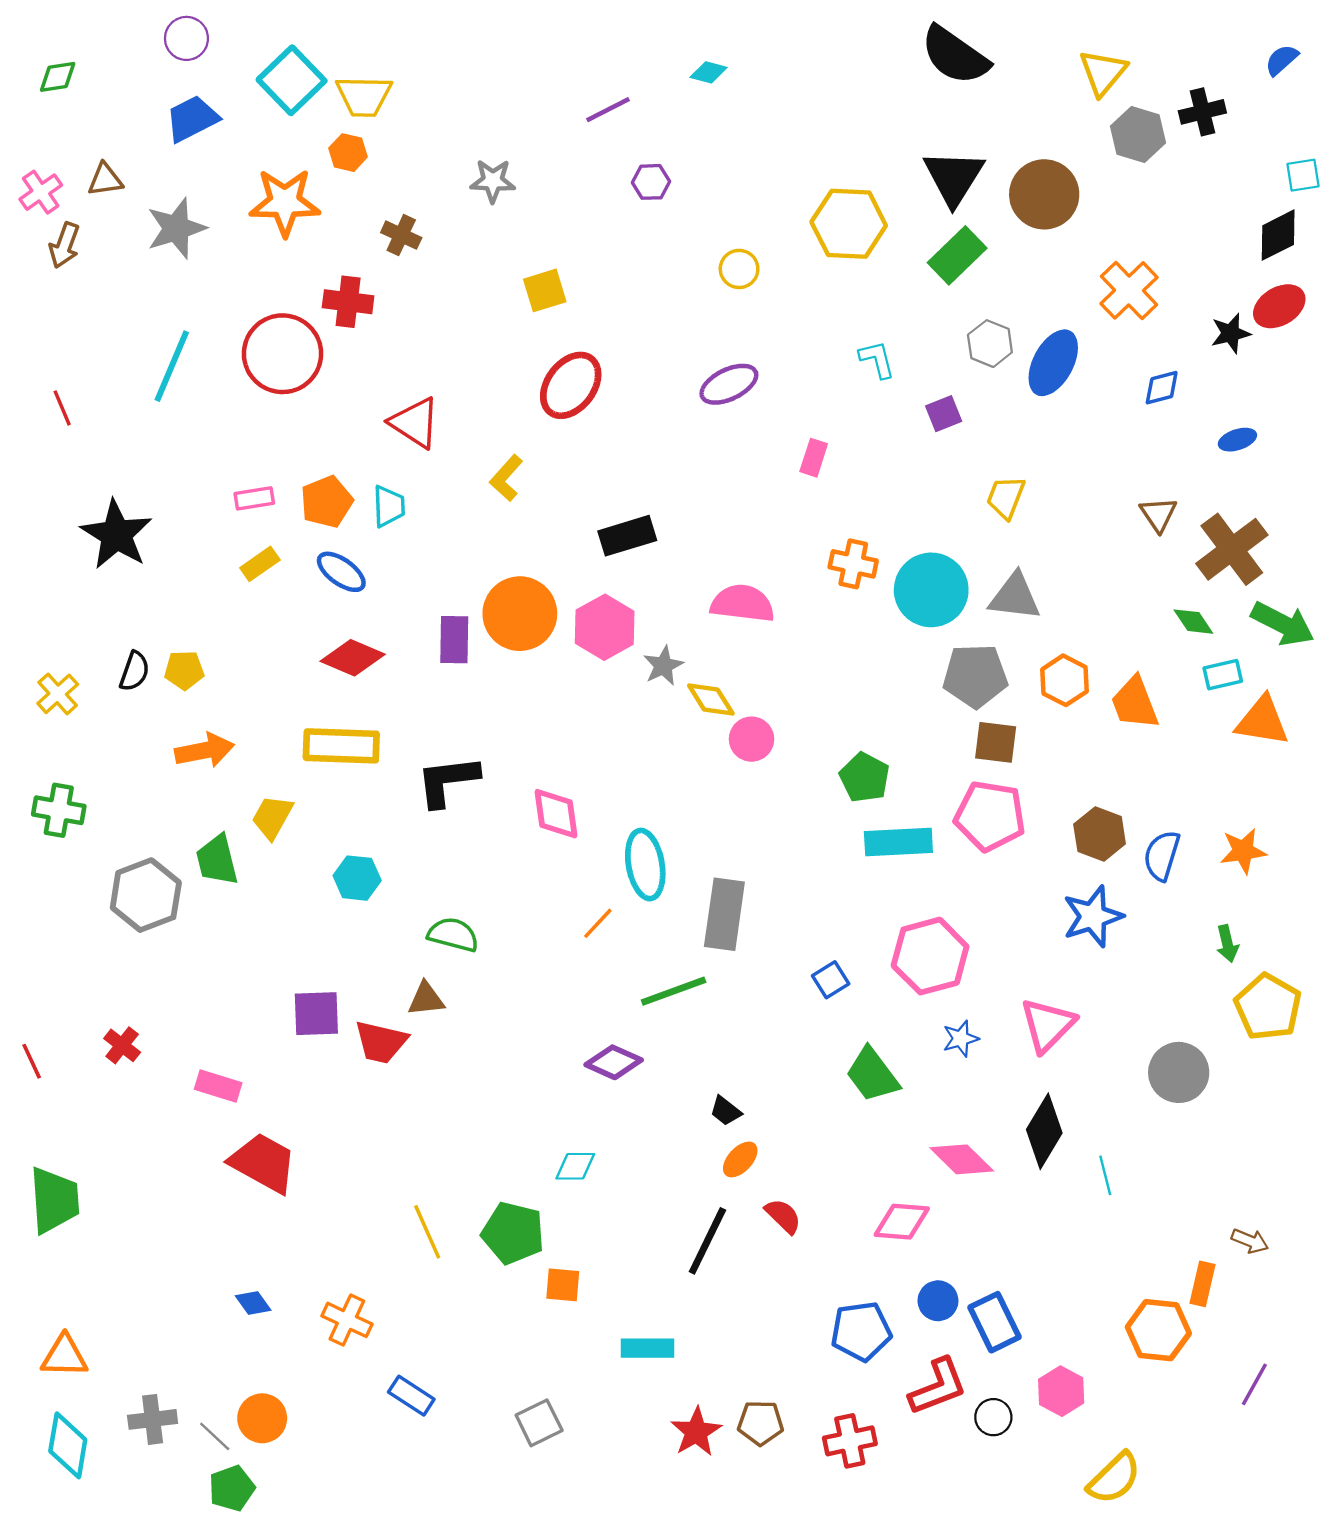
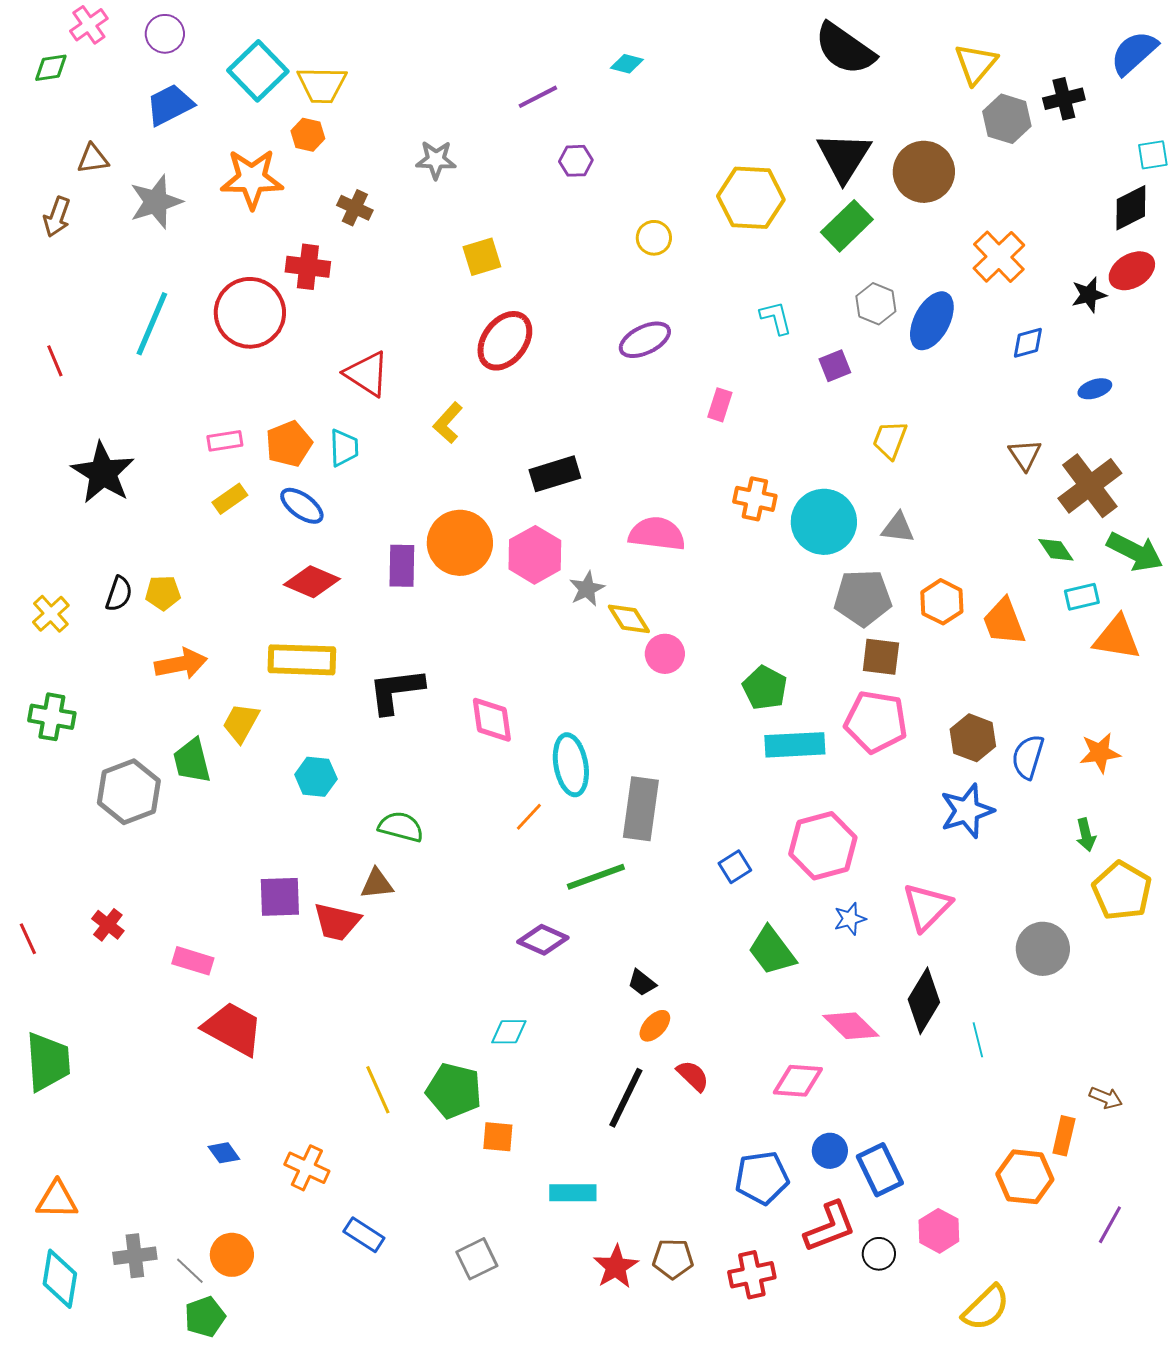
blue semicircle: (1282, 60) -> (1134, 53), size x1.6
pink cross: (41, 192) -> (89, 25), moved
gray triangle: (1015, 597) -> (898, 528), size x0.7

